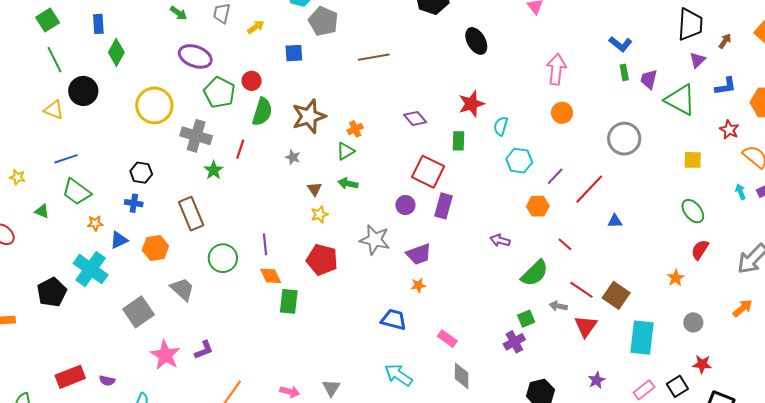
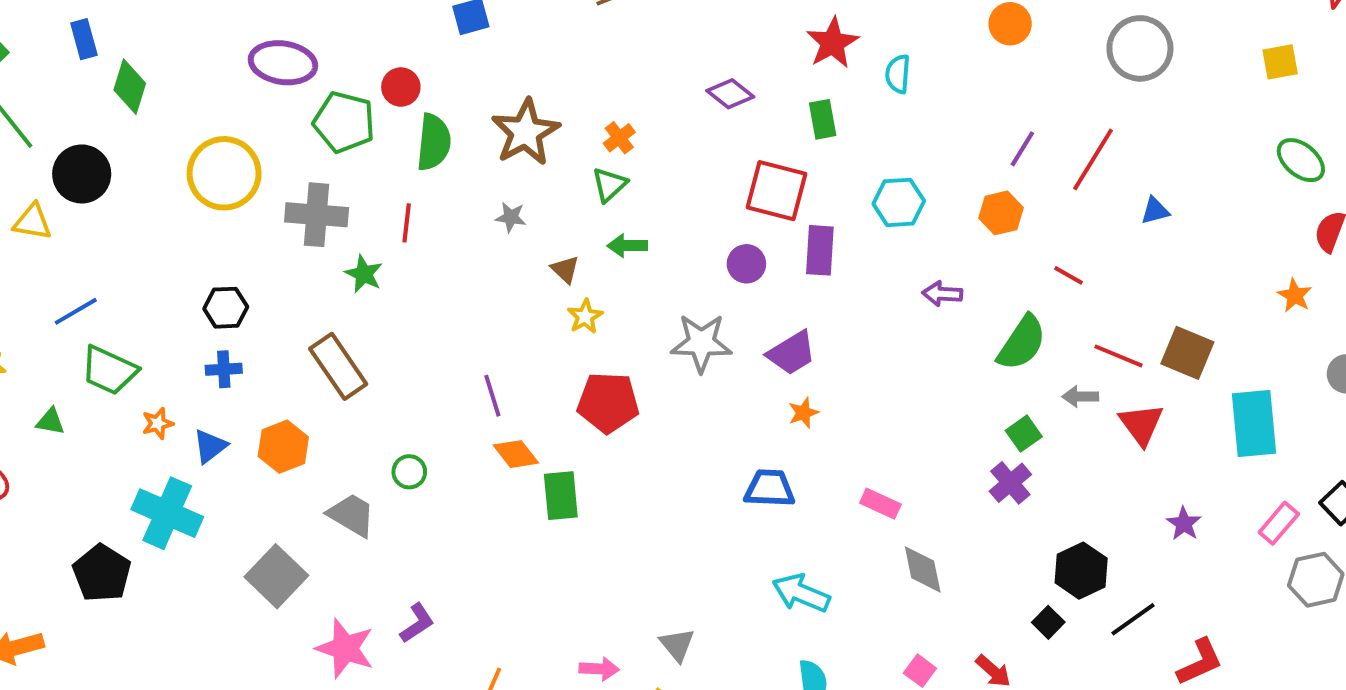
cyan hexagon: (519, 161) -> (899, 202), moved
green circle: (223, 258) -> (409, 472), moved, size x0.6

